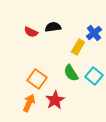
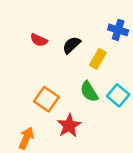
black semicircle: (53, 27) -> (72, 45), moved, turned -35
blue cross: (94, 33) -> (118, 30), moved, turned -35
orange arrow: (29, 103) -> (26, 138), moved

